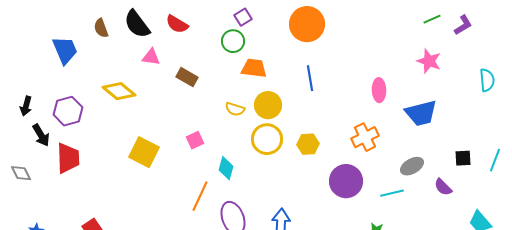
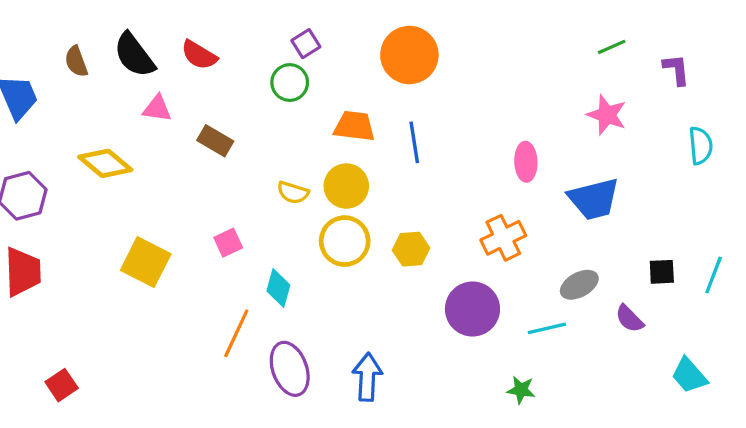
purple L-shape: (463, 25) -> (676, 70), moved, turned -65
orange trapezoid: (254, 68) -> (354, 126), moved

